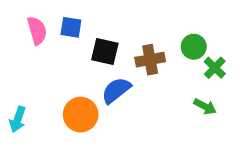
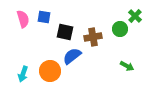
green cross: (215, 68) -> (135, 16), moved
cyan arrow: (18, 119) -> (23, 74), moved

